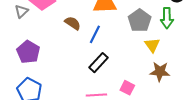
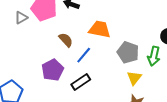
gray pentagon: (140, 20) -> (128, 52), turned -30
purple pentagon: (28, 52) -> (53, 70), moved

